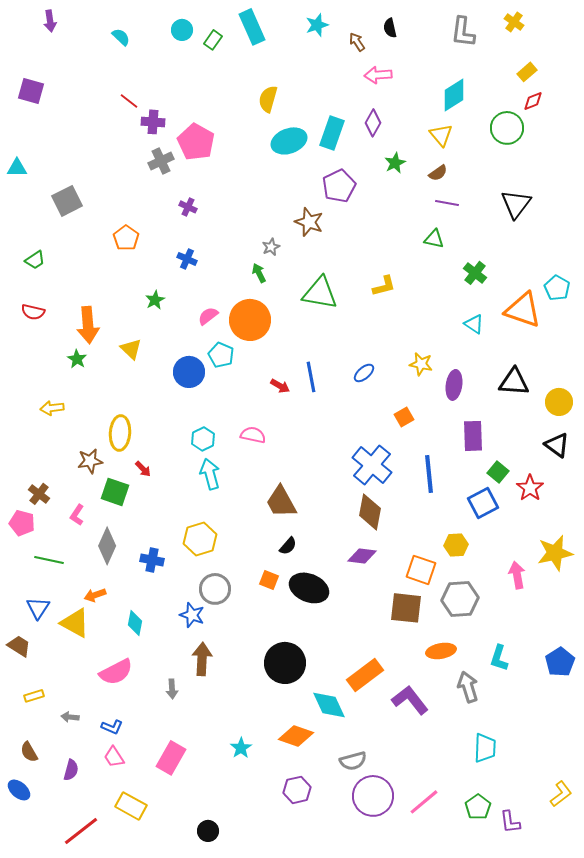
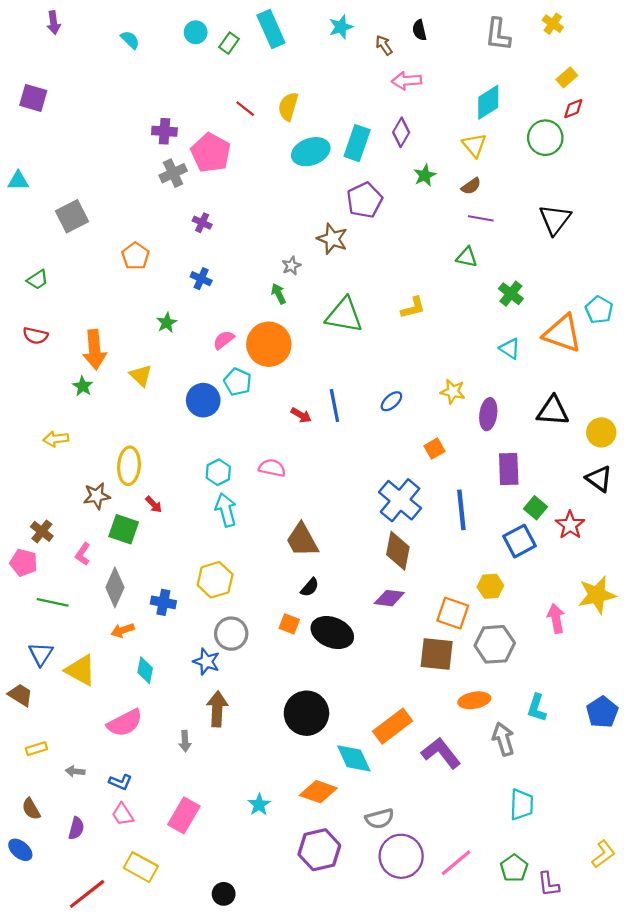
red line: (129, 101) -> (245, 109), moved
orange arrow: (95, 595) -> (123, 630), moved
purple hexagon: (297, 790) -> (319, 850), size x1.4

